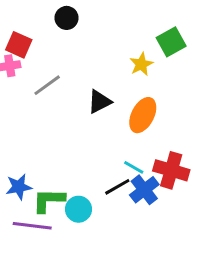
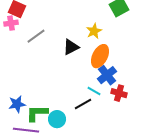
yellow star: (141, 64) -> (94, 31), moved
red cross: (171, 170) -> (119, 93), size x0.7
blue cross: (144, 190) -> (107, 75), moved

